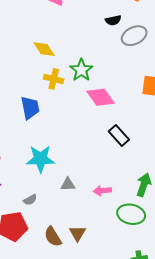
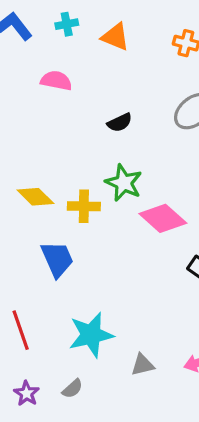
black semicircle: (113, 20) -> (120, 123), moved
yellow diamond: (44, 49) -> (35, 197), moved
gray semicircle: (30, 200) -> (72, 389), moved

